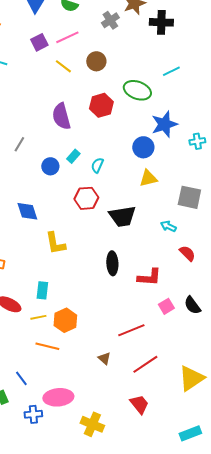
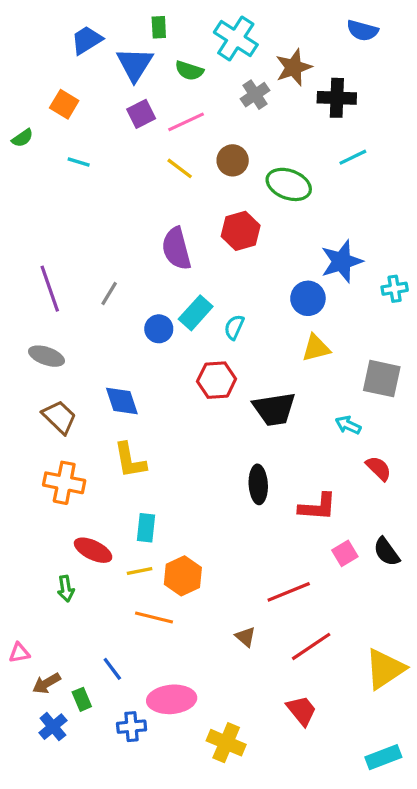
purple square: (39, 42) -> (141, 114), moved
cyan line: (171, 71) -> (353, 157), moved
green ellipse: (137, 90) -> (289, 184), moved
cyan rectangle: (73, 156) -> (196, 313), size x1.5
yellow L-shape: (55, 243) -> (130, 460), moved

